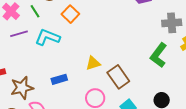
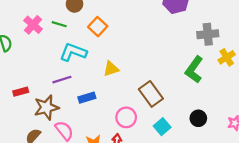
green line: (35, 11) -> (59, 24), turned -40
purple line: (19, 34) -> (62, 80), moved
yellow triangle: (93, 63) -> (111, 69), moved

